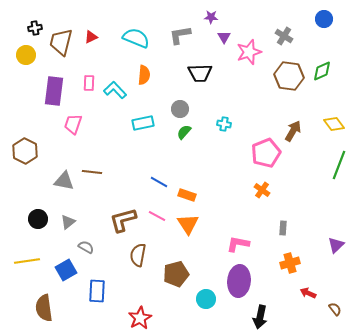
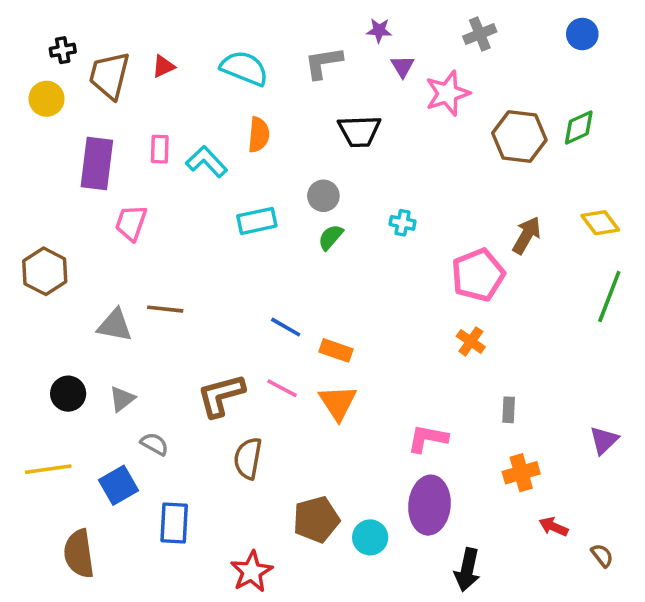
gray cross: (284, 36) -> (480, 34), moved, turned 36
brown pentagon: (176, 274) -> (316, 519), moved

